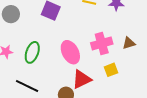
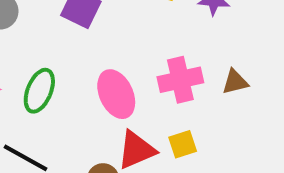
yellow square: (111, 70) -> (183, 144), moved

